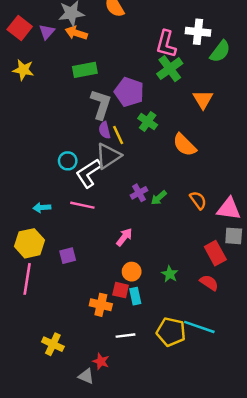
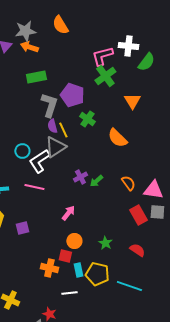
pink L-shape: (166, 44) -> (102, 56), turned 60
red rectangle: (215, 253) -> (138, 215), moved
cyan rectangle: (135, 296) -> (78, 270), moved
yellow pentagon: (171, 332) -> (97, 274), moved

